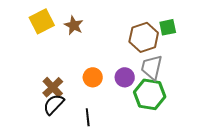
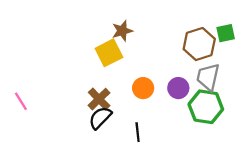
yellow square: (42, 21) -> (109, 53), moved
brown star: (74, 25) -> (122, 31), turned 30

